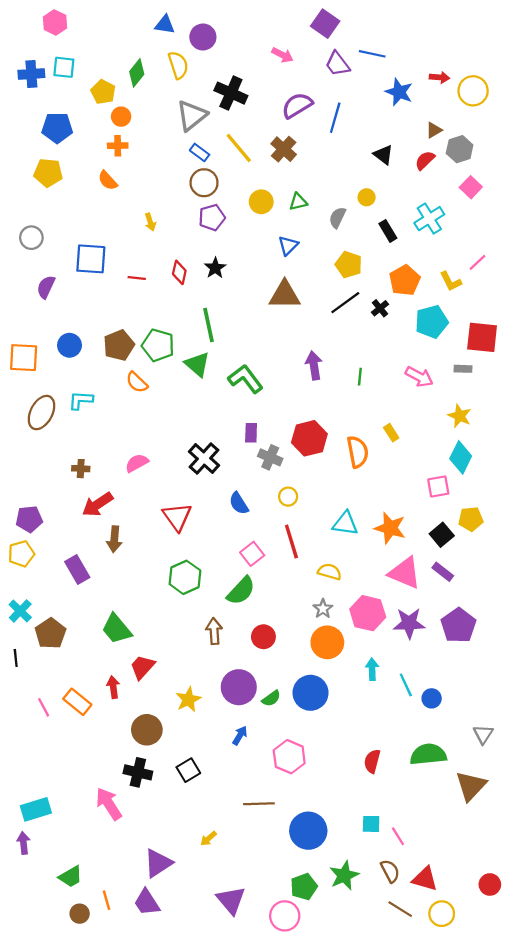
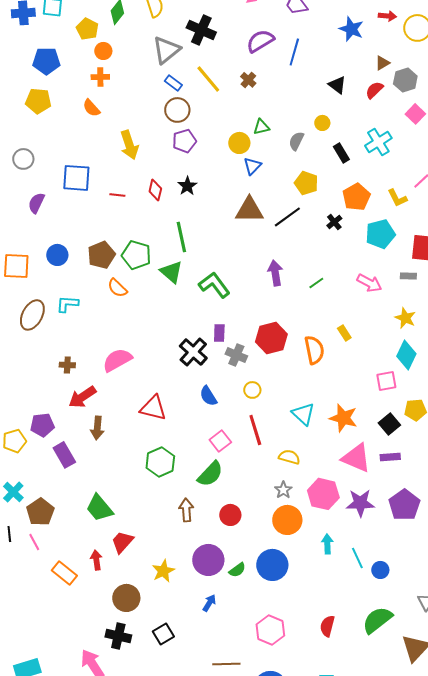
brown cross: (284, 149) -> (248, 80), size x0.7
yellow circle: (261, 202) -> (239, 143), moved
yellow arrow: (150, 222) -> (129, 145), size x1.8
black line: (345, 303) -> (287, 217), moved
green line: (360, 377) -> (316, 283), turned 49
black cross: (204, 458) -> (193, 352), moved
pink semicircle: (137, 463) -> (117, 360), size x1.4
red triangle: (177, 517) -> (153, 408), turned -40
purple pentagon: (29, 519) -> (42, 425), moved
cyan triangle: (345, 524) -> (303, 414), turned 35
purple rectangle: (443, 572) -> (390, 457), turned -42
pink line: (44, 707) -> (34, 542), moved
green semicircle: (428, 754) -> (377, 620), turned -32
pink hexagon: (289, 757) -> (270, 630), moved

